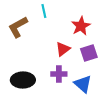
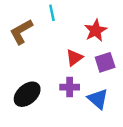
black ellipse: (23, 80) -> (27, 94), turned -40

